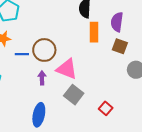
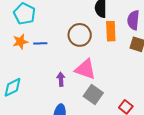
brown circle: (44, 50) -> (80, 35), moved
blue line: (22, 54) -> (40, 43), moved

